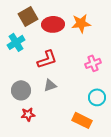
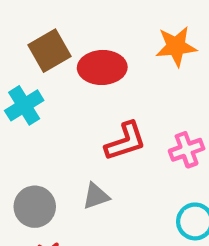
orange star: (81, 23) -> (176, 46), moved
red L-shape: (47, 59) -> (125, 141), moved

